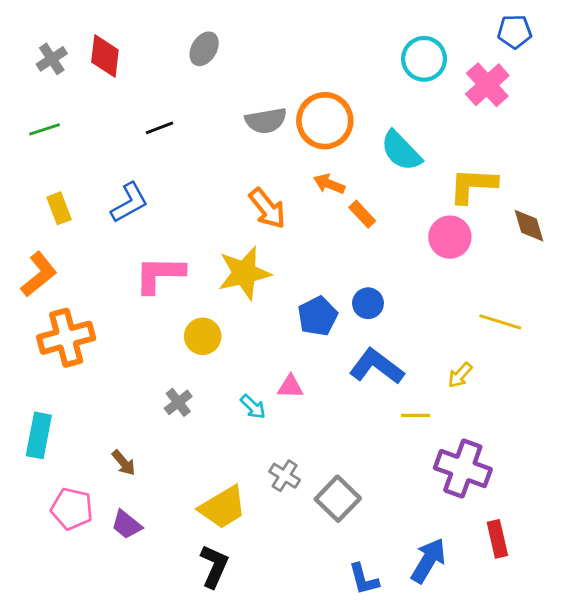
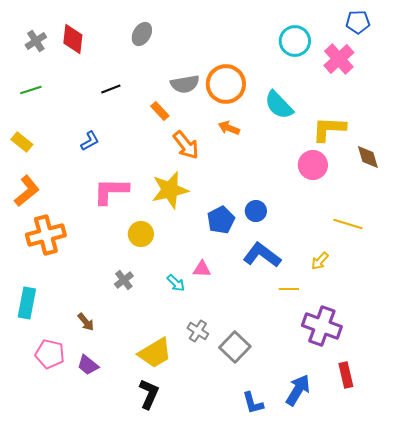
blue L-shape: (129, 203) -> (90, 141), size x0.7
yellow rectangle: (59, 208) -> (22, 142), moved, turned -30
orange rectangle: (362, 214) -> (160, 111), moved

